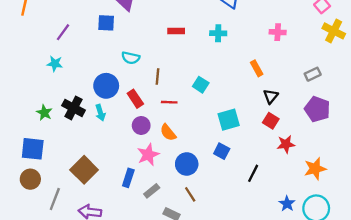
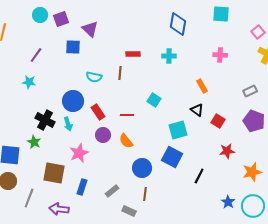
brown line: (158, 76) -> (120, 73), moved
black triangle: (271, 96) -> (197, 110), moved, turned -32
green star: (44, 113) -> (34, 142), moved
red square: (271, 121) -> (218, 121), moved
blue square: (222, 151) -> (172, 157), size x1.5
pink star: (148, 155) -> (79, 153), moved
brown square: (84, 170) -> (54, 173), turned -35
blue rectangle: (128, 178) -> (82, 187), moved
brown line: (190, 194) -> (145, 194), turned 40

